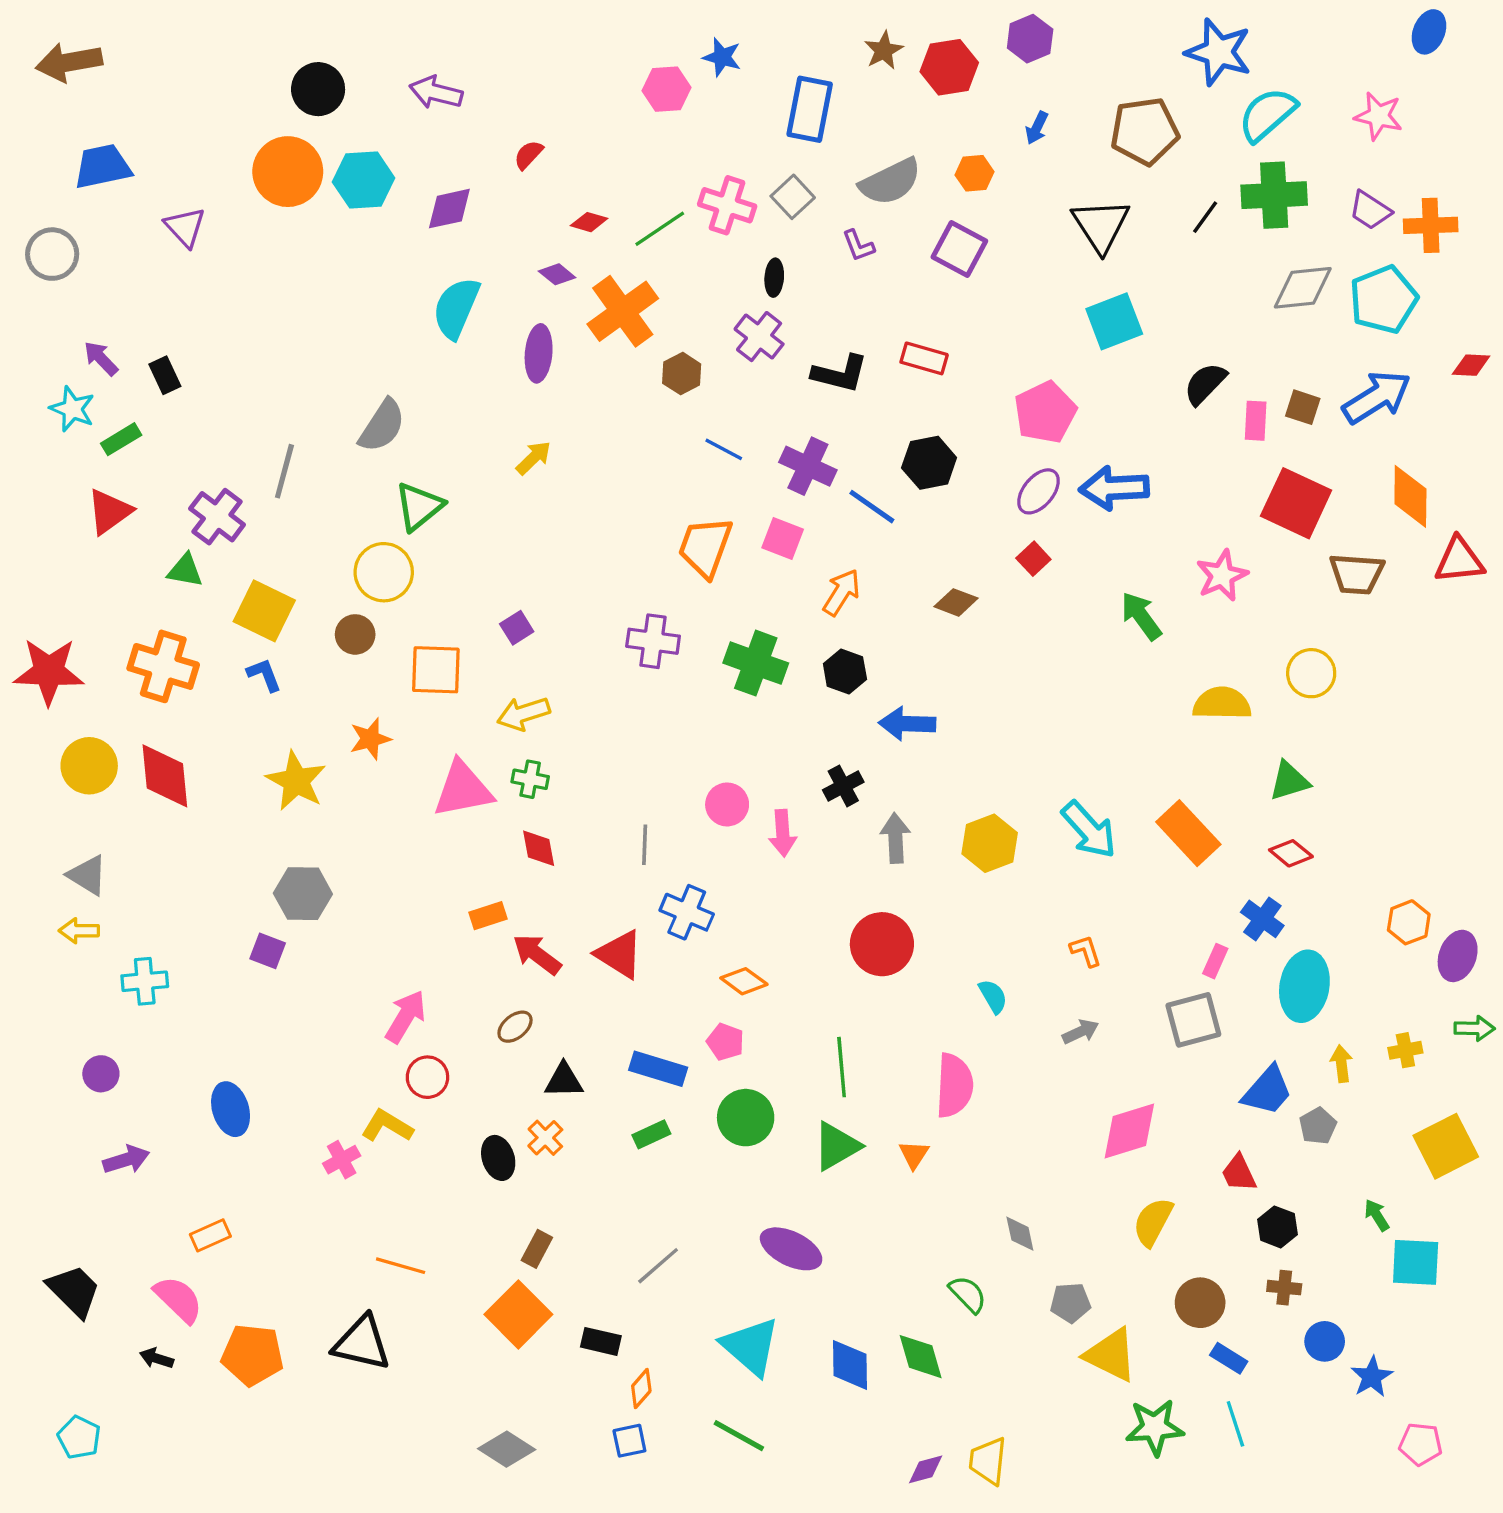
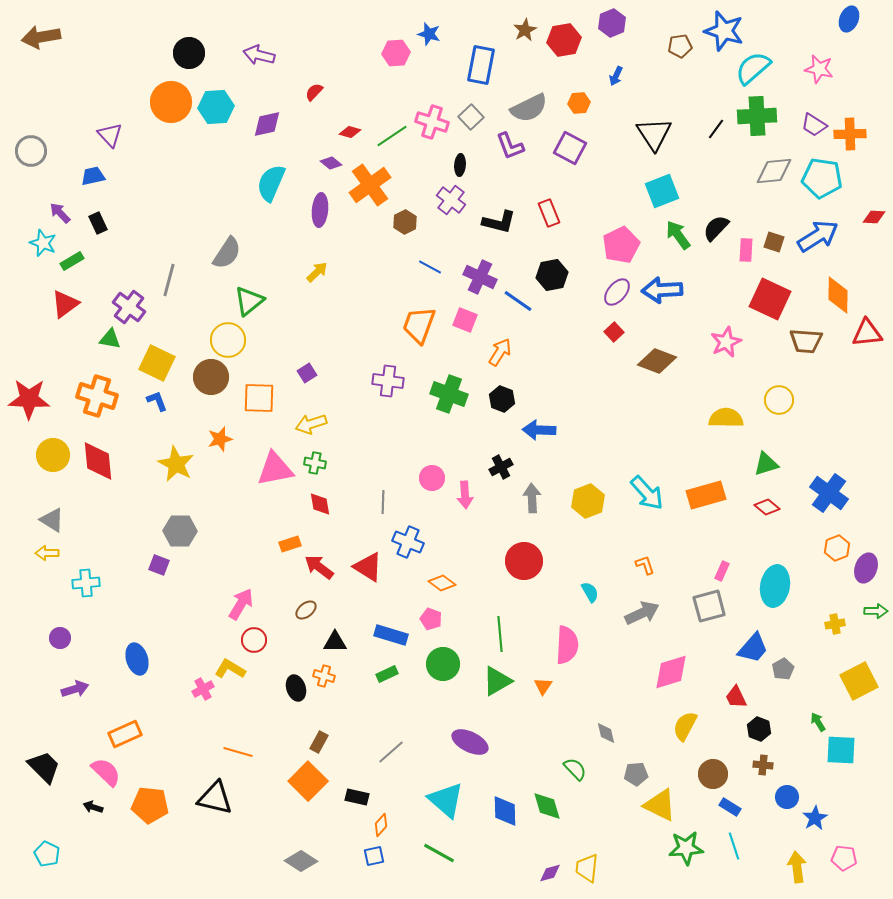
brown pentagon: (1145, 131) -> (680, 46), moved, size x0.6
blue trapezoid: (103, 167) -> (93, 176), moved, size x0.7
purple L-shape: (858, 246) -> (510, 146), size x1.4
cyan pentagon: (1384, 300) -> (822, 178), turned 30
red rectangle: (924, 358) -> (549, 213), turned 52
brown diamond: (956, 602) -> (657, 361), moved, size x1.5
green arrow: (1141, 616) -> (678, 235), moved
brown circle: (355, 634) -> (211, 377), size x1.5
orange rectangle: (1188, 833) -> (706, 495), turned -63
blue cross: (1262, 919) -> (829, 493), moved, size x1.5
gray arrow: (1081, 1032) -> (642, 613), size x1.6
yellow arrow: (1341, 1064) -> (797, 867), moved, size x1.4
orange cross: (545, 1138) -> (324, 676), turned -30
orange rectangle: (210, 1235) -> (125, 734), size x1.4

